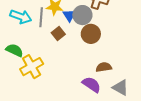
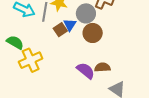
blue triangle: (69, 15) -> (70, 25), moved
purple semicircle: (92, 85) -> (86, 71), moved

